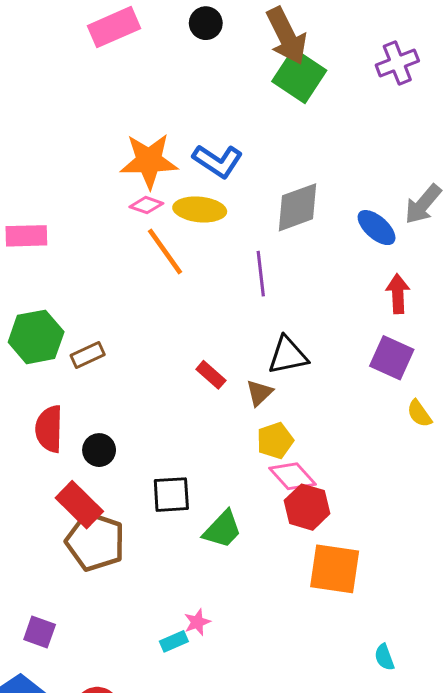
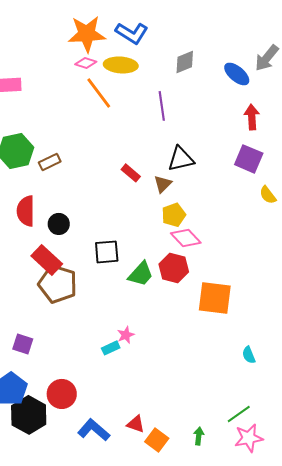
gray diamond: (298, 207) -> (185, 62), size x0.7
red hexagon: (307, 507) -> (174, 268), moved

